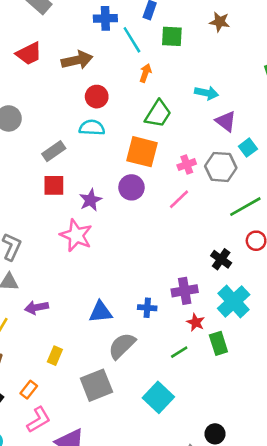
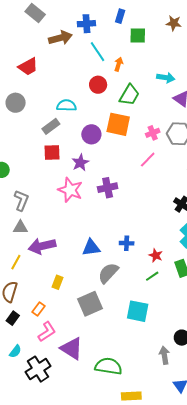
cyan line: (132, 40) -> (97, 52), moved
red trapezoid: (29, 53) -> (28, 67), moved
brown arrow: (77, 60) -> (60, 38), moved
red circle: (97, 97) -> (98, 85), moved
cyan semicircle: (92, 128) -> (66, 105), moved
purple circle: (131, 187) -> (91, 134), moved
purple cross: (185, 291) -> (108, 188), moved
purple arrow: (36, 307) -> (42, 246), size x1.5
red star: (196, 322) -> (156, 255), moved
cyan square: (158, 397) -> (138, 311), turned -30

